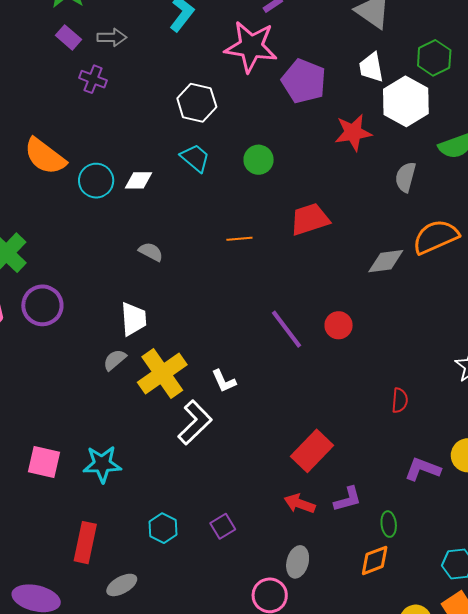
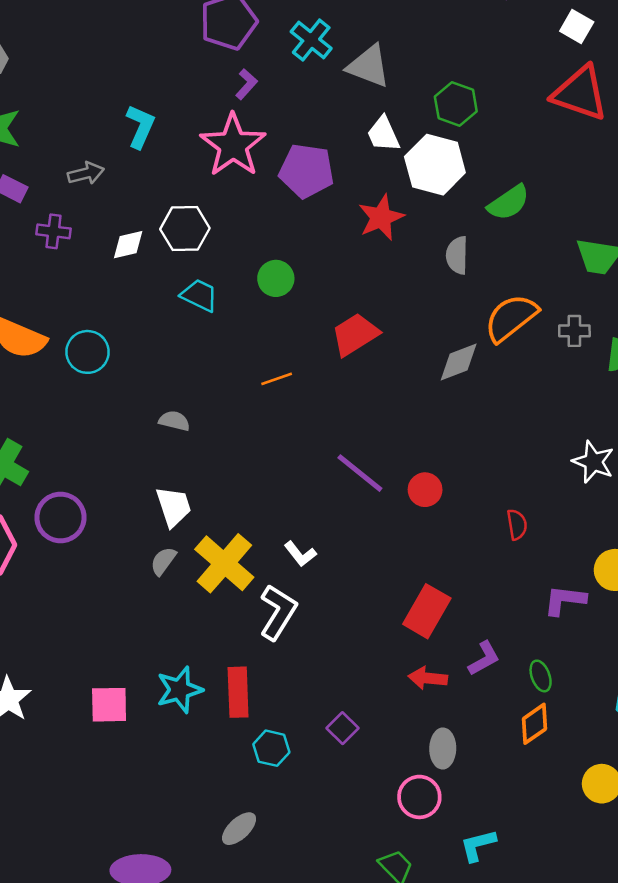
gray arrow: (112, 37) -> (86, 173), moved
pink star: (251, 47) -> (233, 145), turned -30
white diamond: (139, 180) -> (128, 245), moved
red circle: (339, 325) -> (425, 490), moved
red rectangle: (85, 543) -> (238, 692), moved

